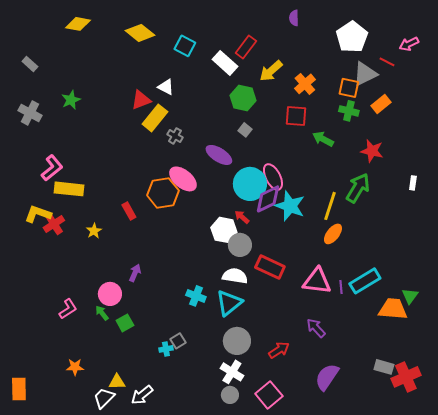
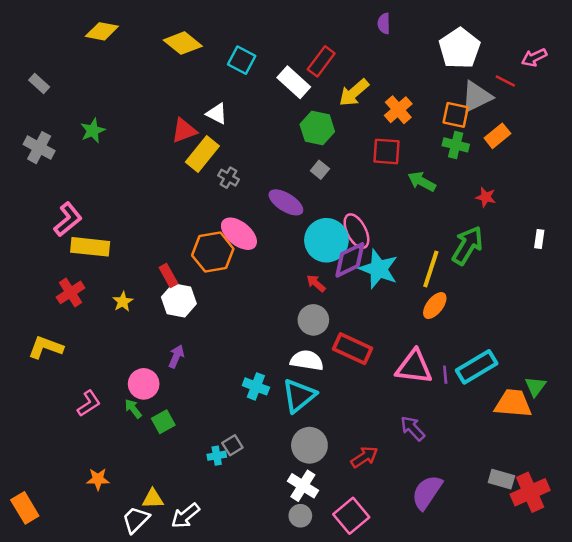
red star: (372, 151) -> (486, 197), size x0.7
yellow L-shape: (38, 214) -> (46, 347), moved
white hexagon: (224, 230) -> (179, 300), moved
orange rectangle: (19, 389) -> (25, 508), turned -30

